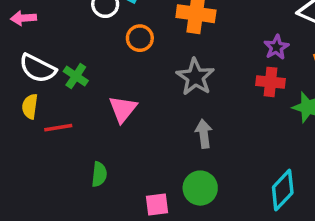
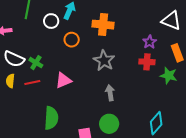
pink triangle: (123, 109) -> (63, 80), turned 30
red line: (58, 128) -> (32, 82), moved
green semicircle: (99, 174) -> (51, 118), size x1.6

